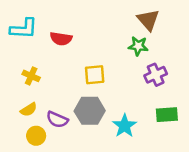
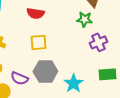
red semicircle: (61, 39) -> (35, 13), moved
yellow square: (95, 75) -> (38, 42), moved

